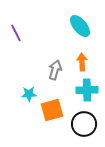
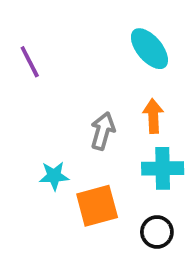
black circle: (84, 124) -> (157, 232), size x0.7

